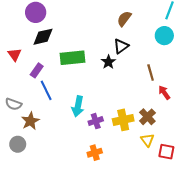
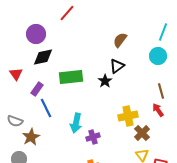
brown line: (151, 73) -> (161, 91), moved
yellow cross: (123, 120) -> (128, 116), moved

